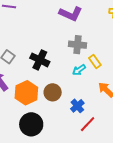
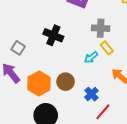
gray cross: (78, 45) -> (101, 28), moved
black cross: (40, 60) -> (53, 35), moved

